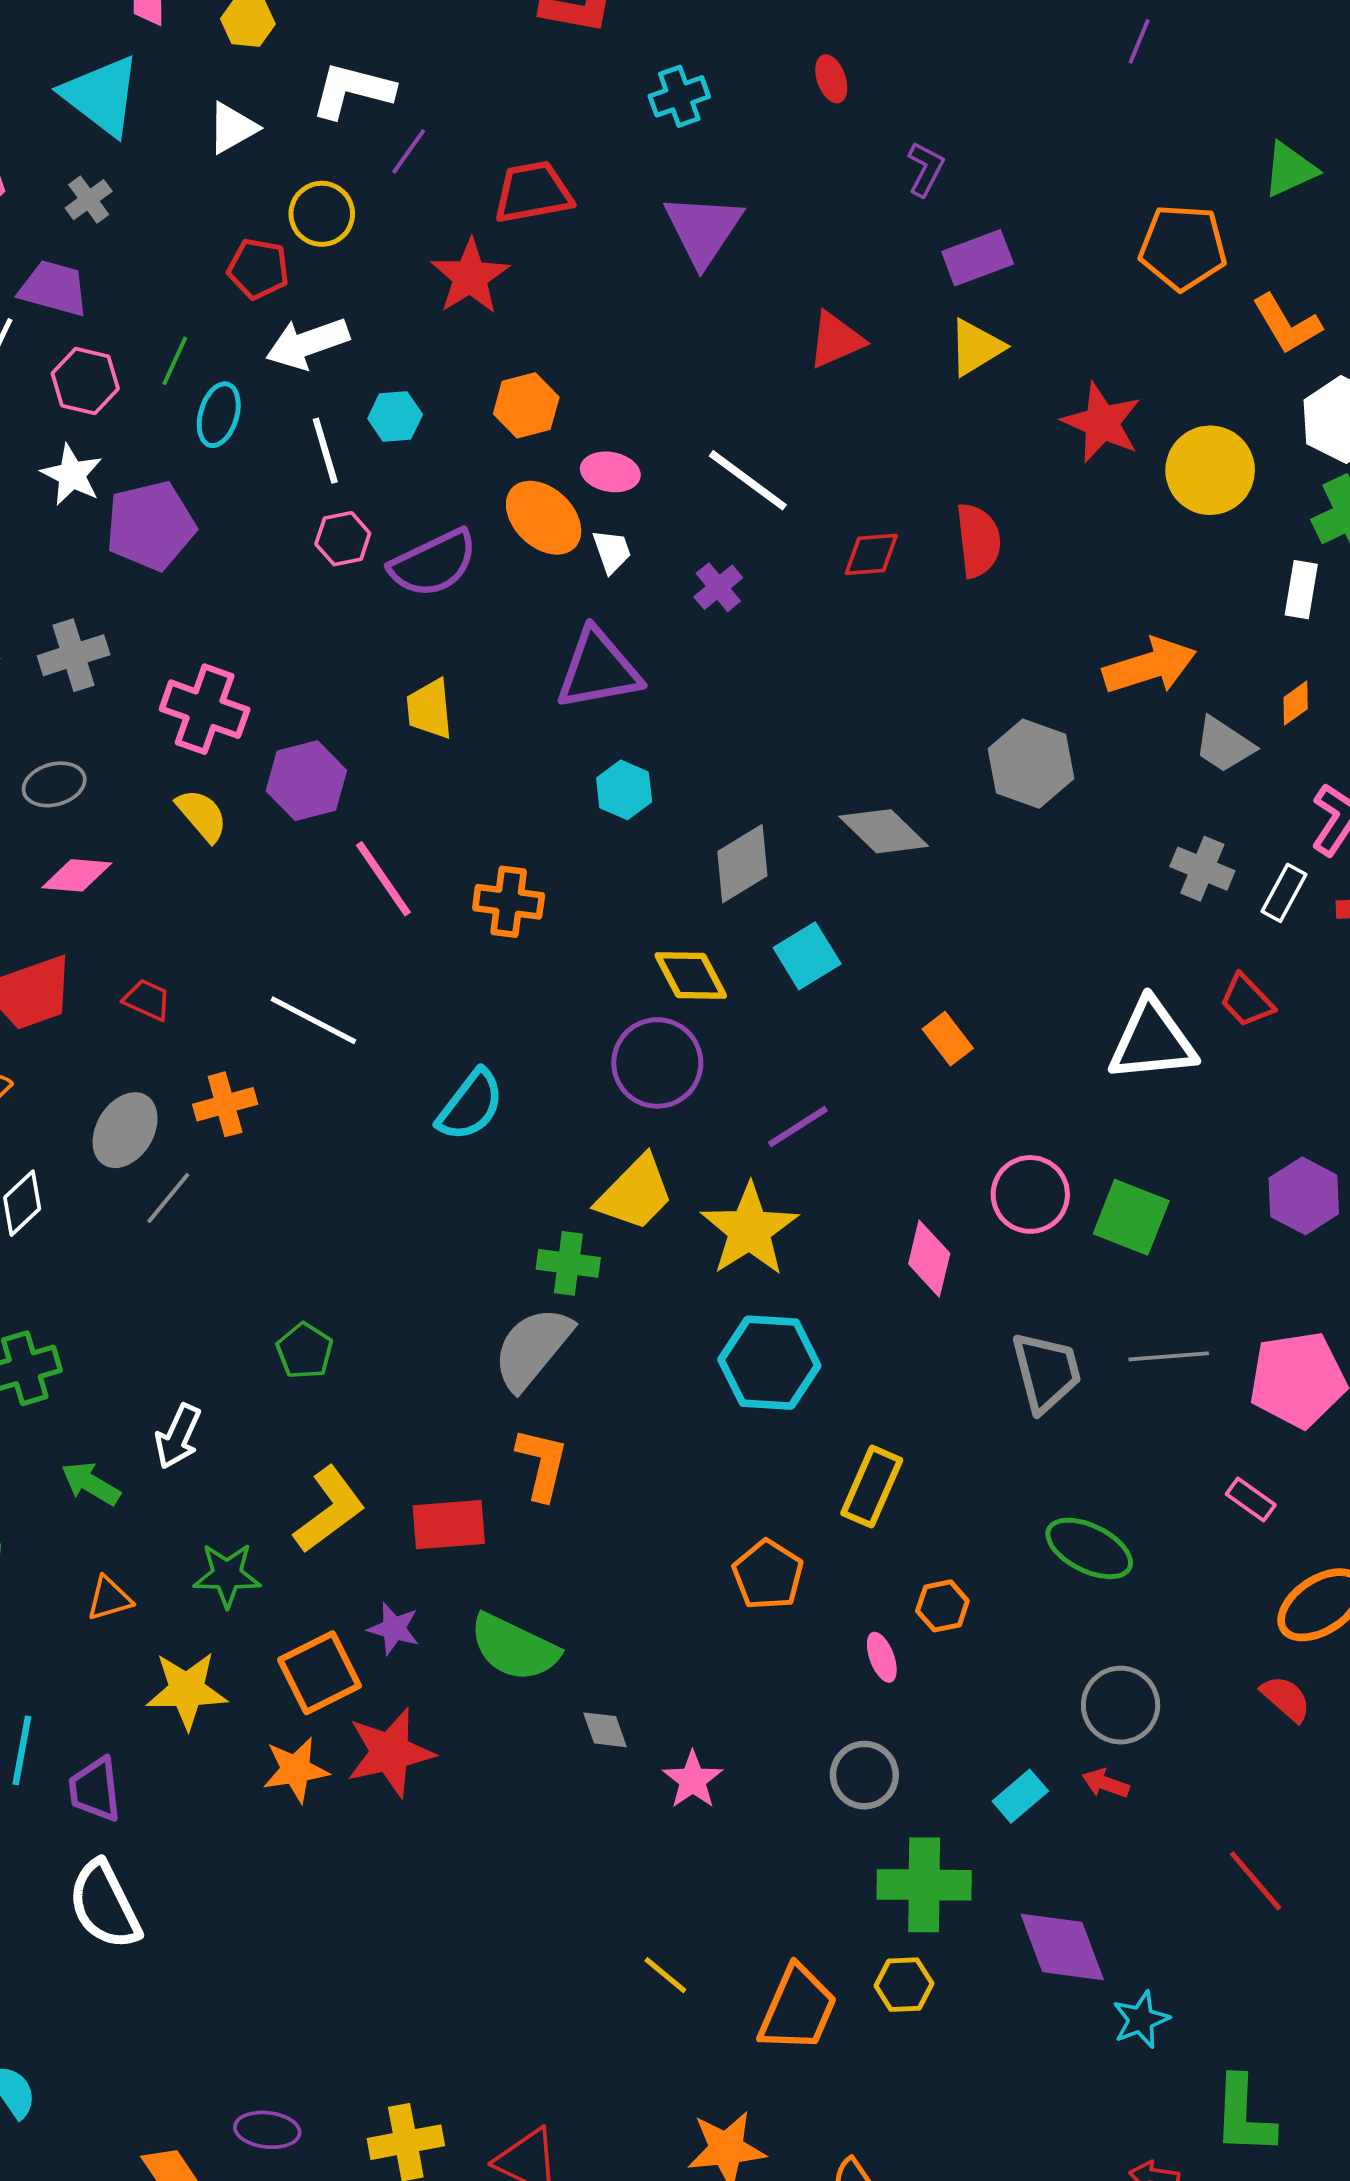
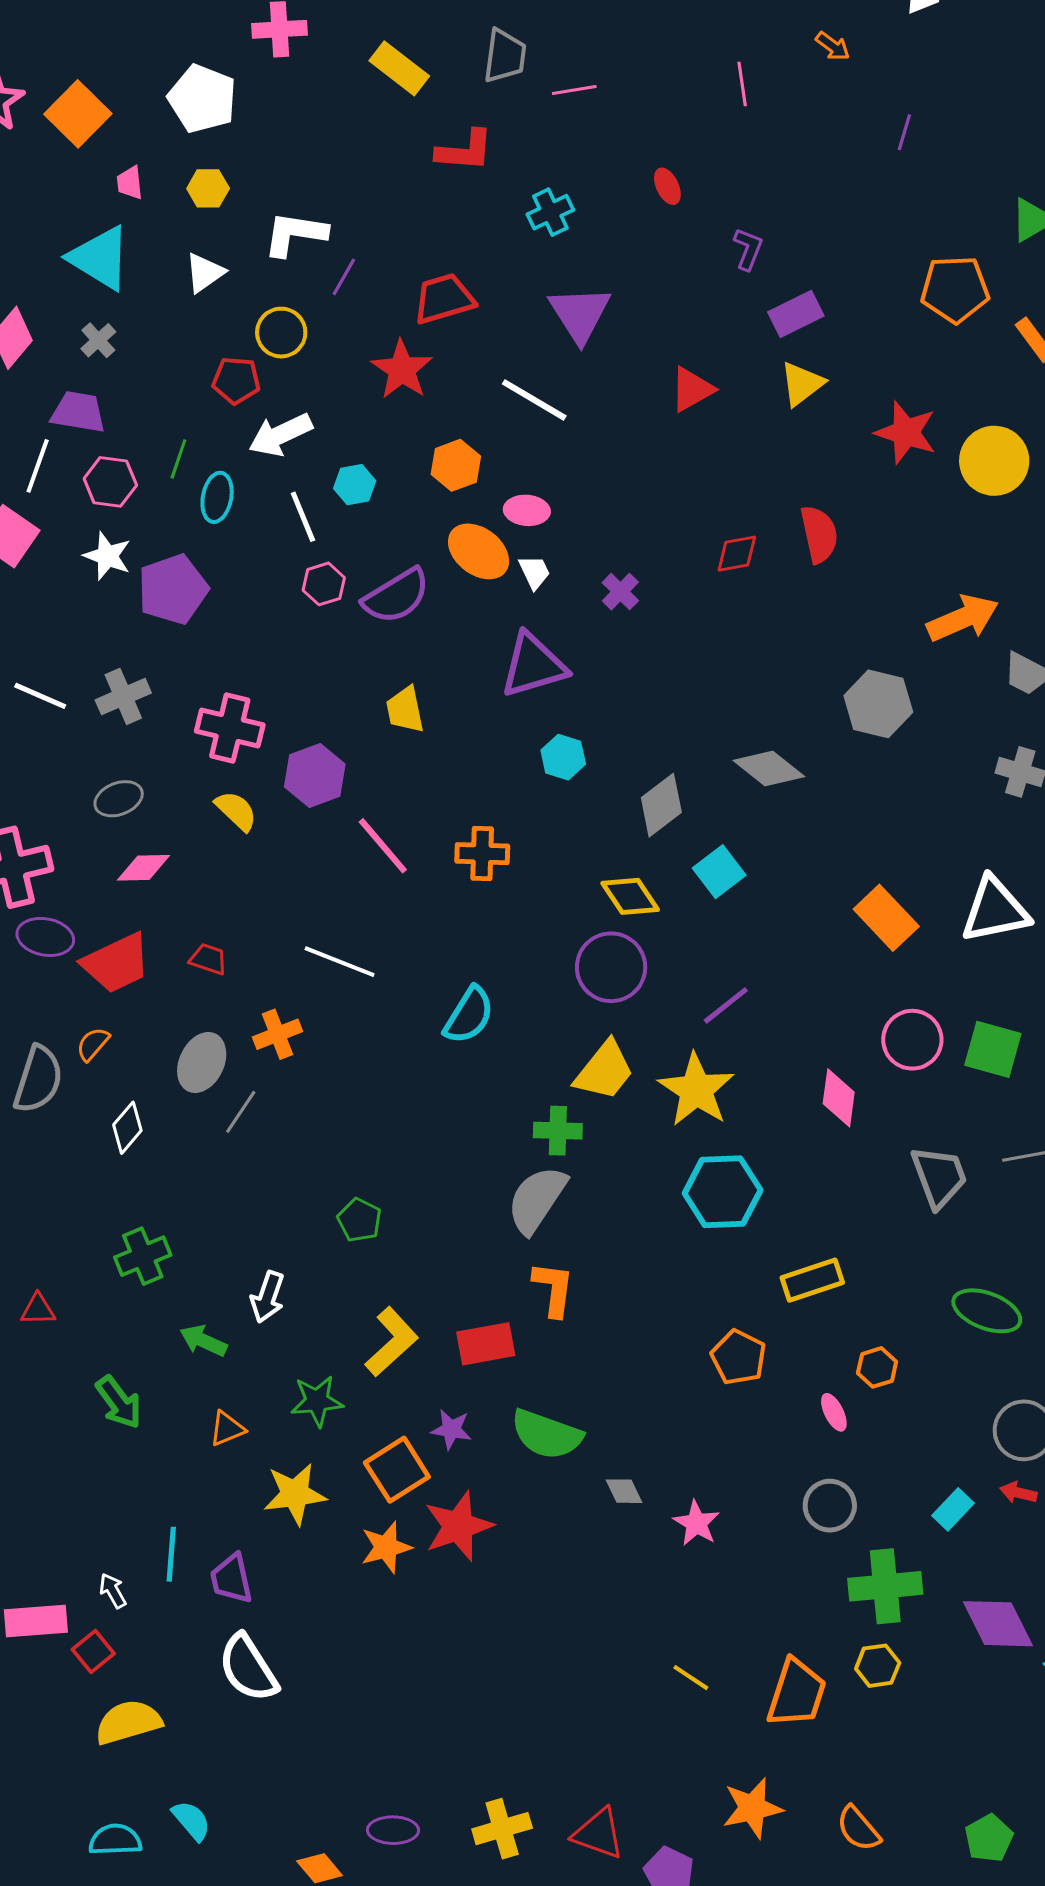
white line: (748, 480) -> (534, 400), moved
orange rectangle: (948, 1039) -> (886, 918), moved, size x1.6
yellow rectangle: (872, 1487) -> (812, 1280), turned 54

